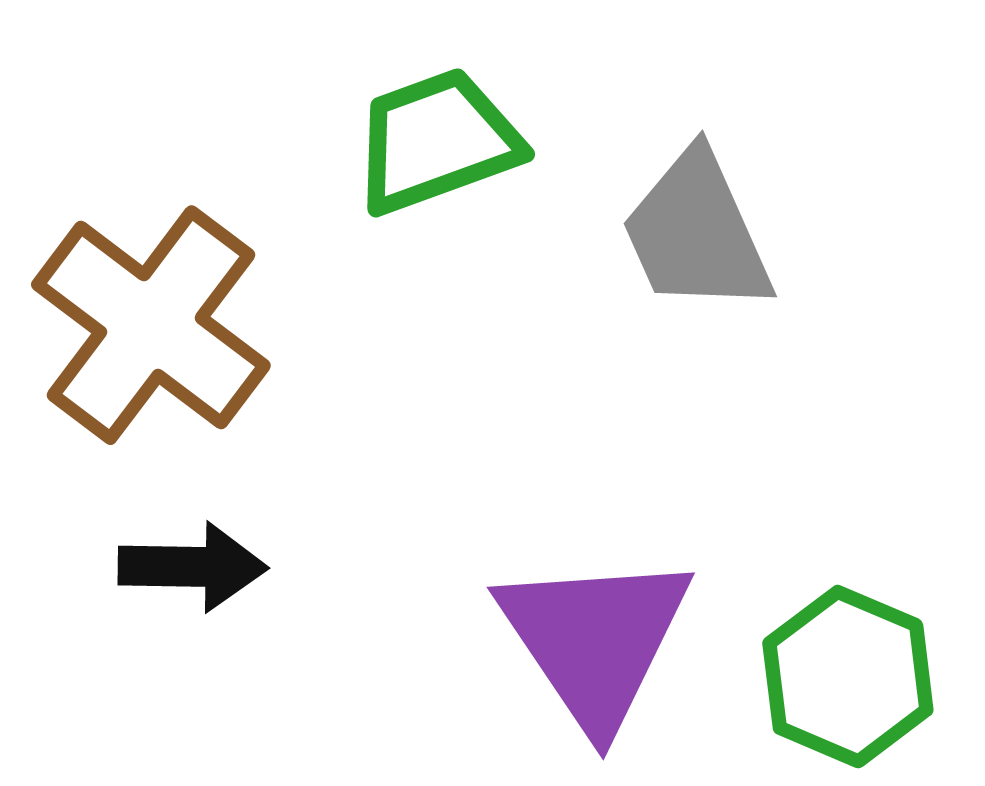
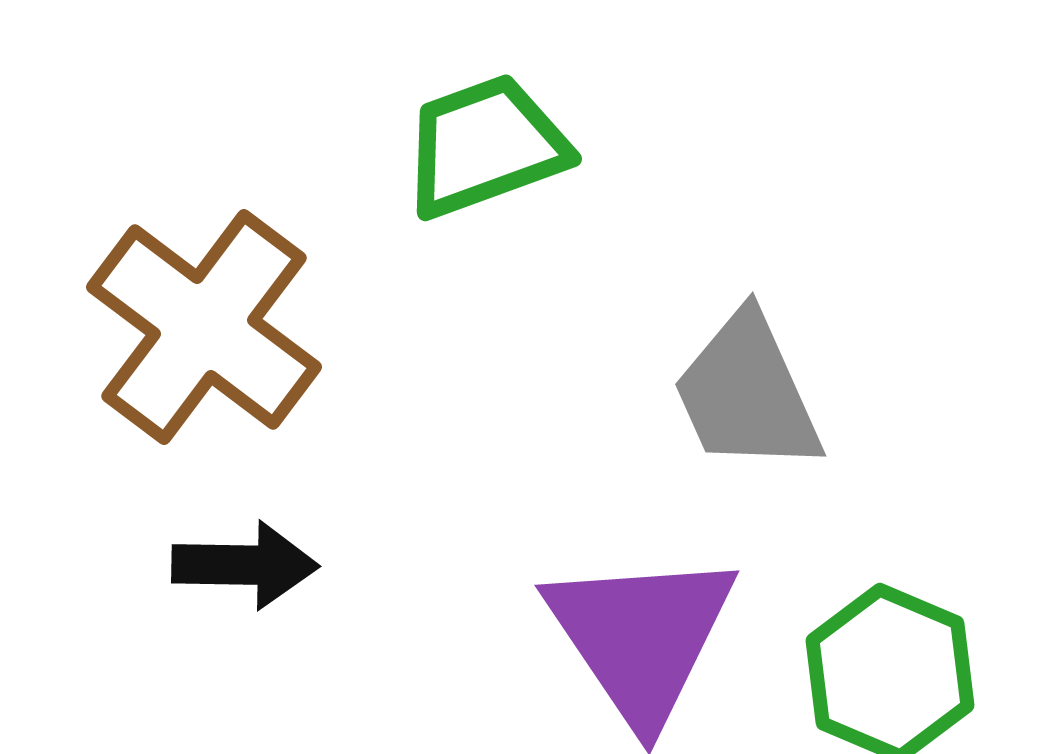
gray trapezoid: (697, 233) -> (747, 393), moved

